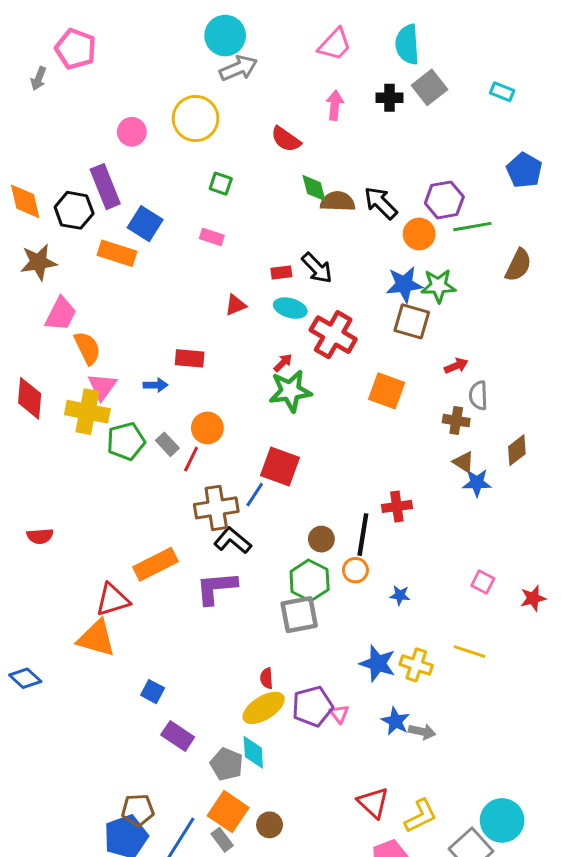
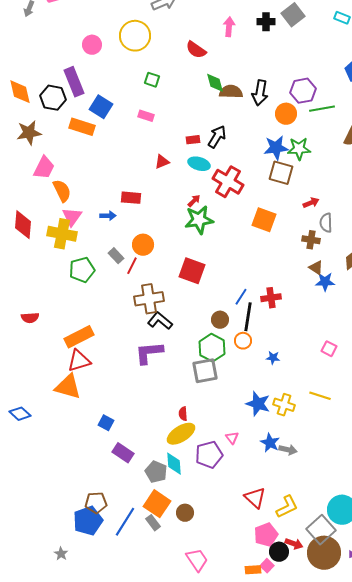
black arrow: (381, 203) -> (260, 93), turned -125
black arrow: (317, 268) -> (217, 137), turned -105
green pentagon: (126, 441) -> (82, 270), moved
blue line: (255, 495) -> (241, 297), moved
orange rectangle: (156, 564) -> (79, 337), moved
purple pentagon: (313, 706) -> (209, 455), moved

